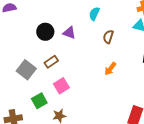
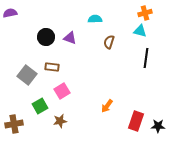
cyan semicircle: (94, 14) -> (95, 19), turned 64
brown rectangle: (51, 62) -> (52, 67), turned 40
orange arrow: (110, 69) -> (107, 106), moved

